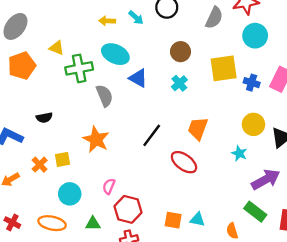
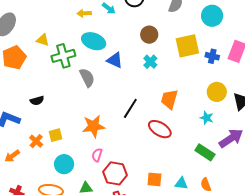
orange star: (96, 139) -> (94, 126), moved, turned -30
green rectangle: (255, 212) -> (205, 152), moved
cyan triangle: (198, 219) -> (181, 183), moved

